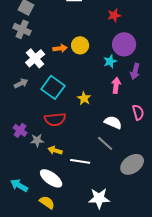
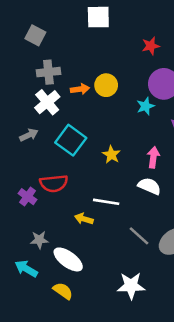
gray cross: (22, 29) -> (48, 72), moved, turned -30
pink arrow: (116, 85) -> (153, 157), moved
red semicircle: (55, 119) -> (54, 183), moved
gray star: (37, 140) -> (39, 240), moved
gray line: (105, 143) -> (139, 236), moved
yellow arrow: (55, 150) -> (84, 219), moved
white line: (80, 161) -> (106, 202), moved

